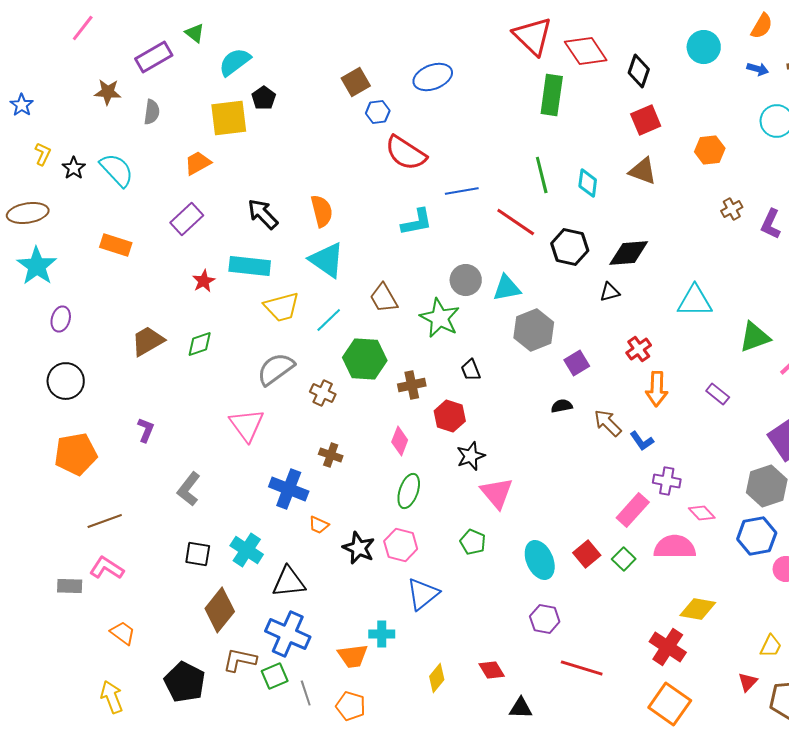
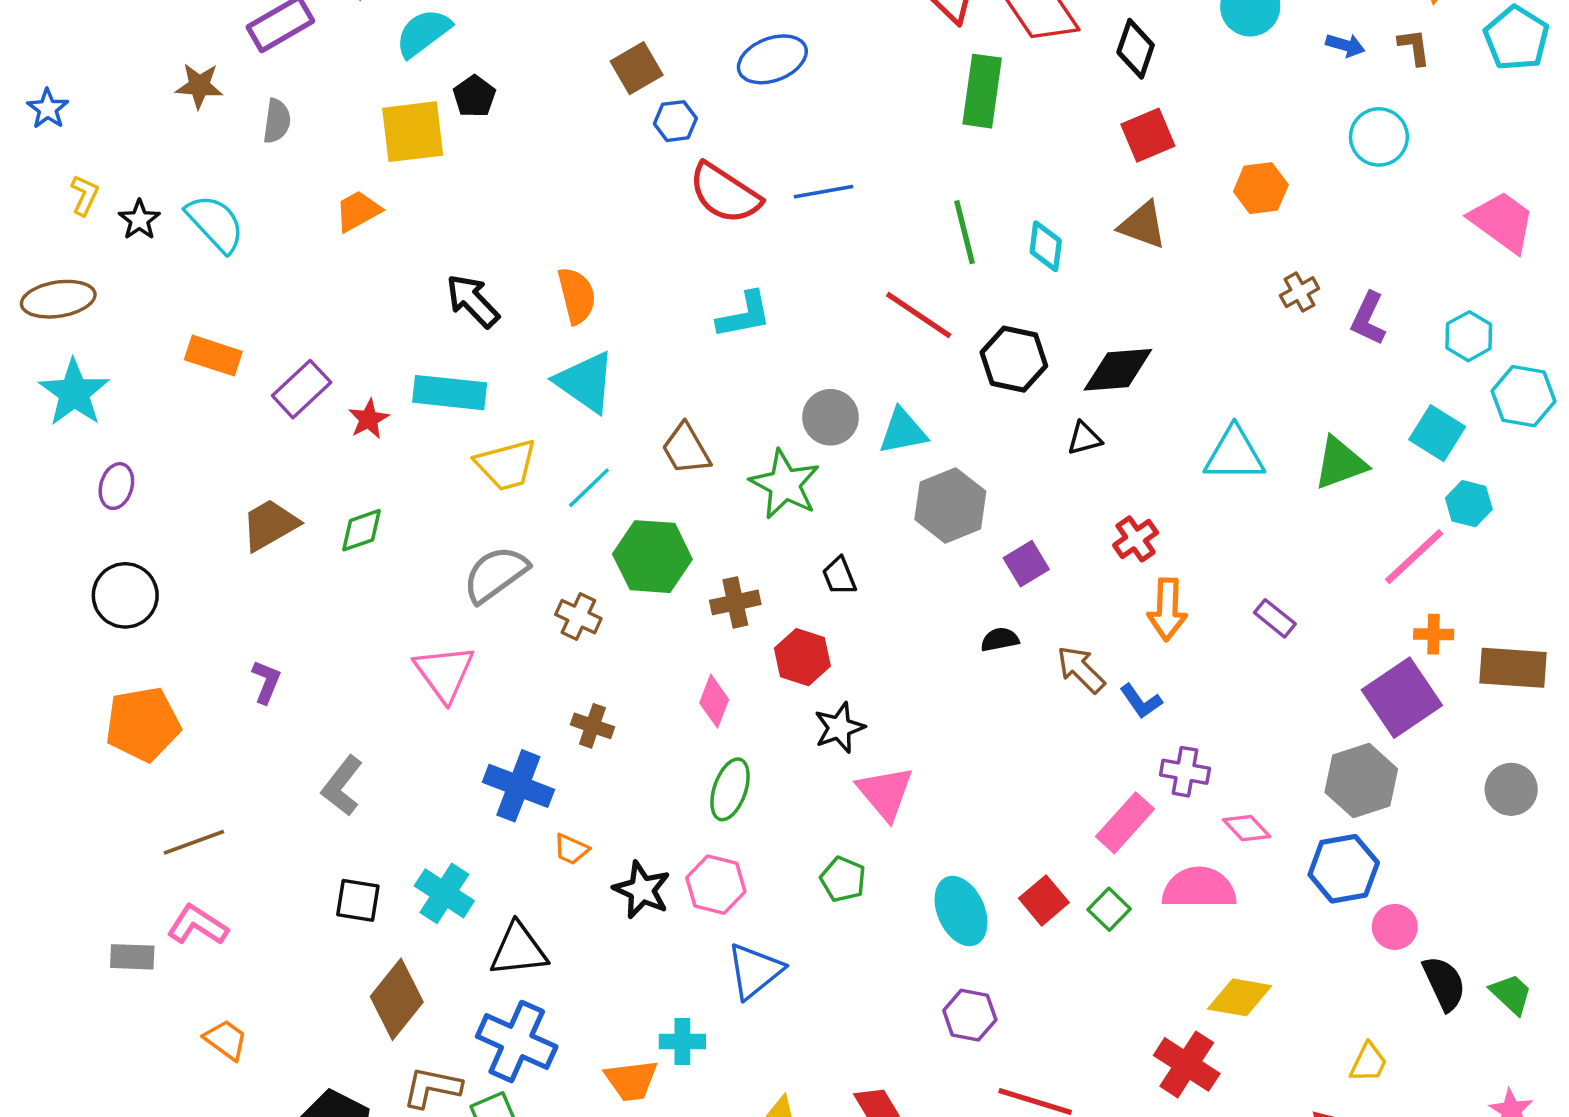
blue line: (462, 191) -> (823, 192), moved
purple rectangle: (187, 219) -> (302, 389), moved
green triangle: (755, 337) -> (1340, 463), moved

